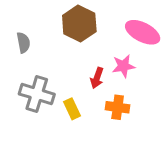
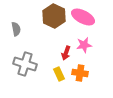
pink ellipse: (143, 32) -> (83, 17), moved
yellow rectangle: (72, 109) -> (59, 74), moved

